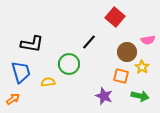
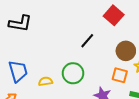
black L-shape: (32, 44) -> (20, 23), moved
green circle: (69, 64) -> (73, 73), moved

